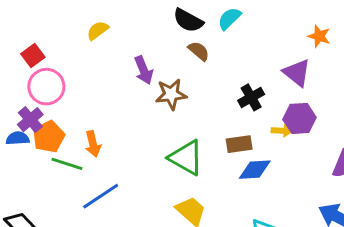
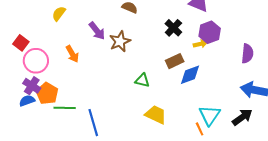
orange arrow: (93, 144) -> (72, 54), moved
green triangle: (186, 158) -> (142, 80), size x0.6
blue line: (101, 196) -> (93, 123), turned -56

